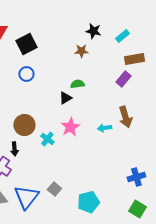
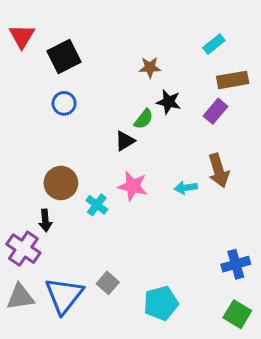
black star: (93, 31) -> (169, 102), moved
green semicircle: (77, 84) -> (144, 119), turned 136
pink star: (70, 127) -> (133, 186), turned -30

